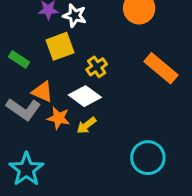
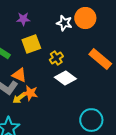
white star: (75, 16) -> (64, 23), moved
white diamond: (85, 96) -> (65, 78), moved
yellow arrow: (86, 125) -> (19, 98), moved

